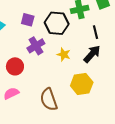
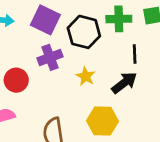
purple square: (28, 20) -> (45, 20), size x1.5

